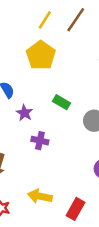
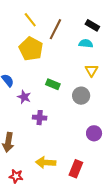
yellow line: (45, 20) -> (30, 20), turned -63
brown line: (76, 20) -> (55, 29), moved

